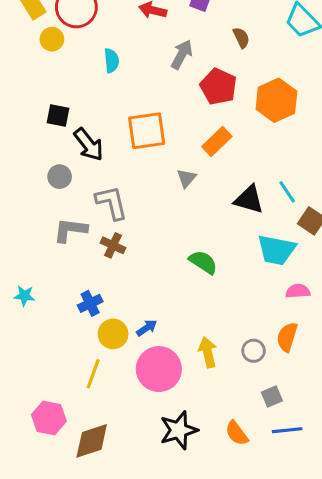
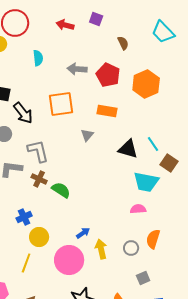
gray arrow: (182, 54) -> (77, 69), moved, turned -114
orange rectangle: (217, 141) -> (107, 111), turned 54
green semicircle: (203, 262) -> (61, 190), moved
pink semicircle: (298, 291) -> (138, 209), moved
blue arrow: (147, 328) -> (83, 233), moved

